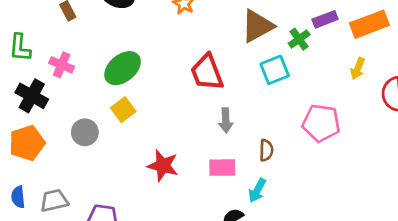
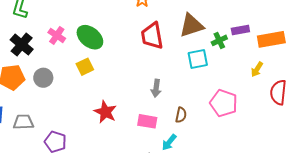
pink cross: (62, 65) -> (57, 35), moved
green ellipse: (123, 68) -> (90, 37), turned 68
red trapezoid: (207, 72) -> (152, 36), moved
gray circle: (85, 132) -> (43, 78), moved

